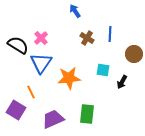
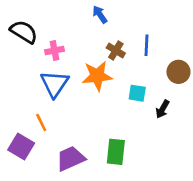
pink cross: (41, 38) -> (55, 51), turned 32
black semicircle: (18, 45) -> (24, 32), moved
orange star: (69, 78) -> (97, 76), moved

